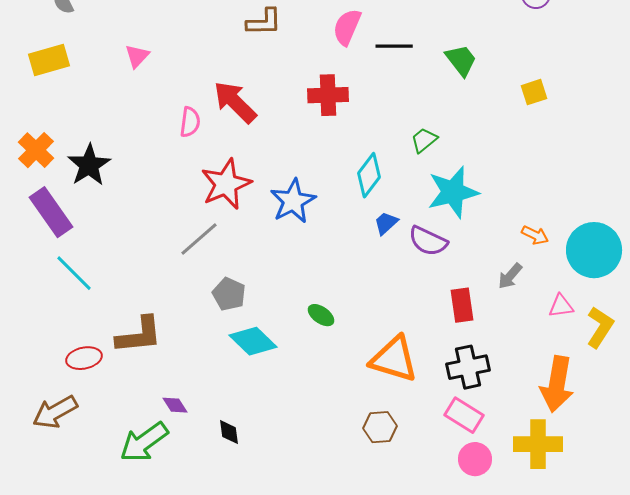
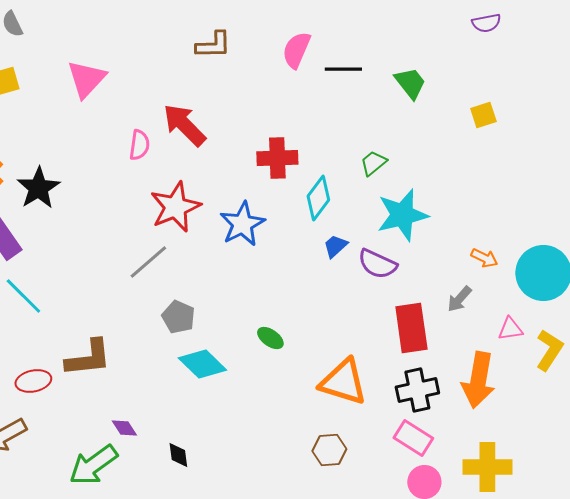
pink triangle: (137, 56) -> (86, 79), size x1.6
red cross: (328, 95) -> (277, 158), moved
red rectangle: (462, 305) -> (411, 328), size x1.4
orange arrow: (557, 384) -> (478, 380), moved

